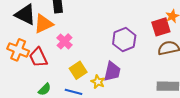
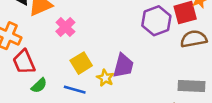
purple hexagon: (124, 40) -> (156, 21), moved
red trapezoid: (38, 57) -> (24, 62), moved

